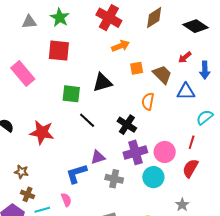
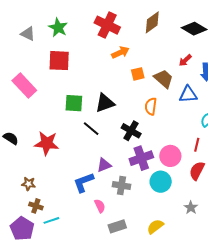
gray triangle: (29, 22) -> (28, 34), turned 35
black triangle: (102, 82) -> (105, 103), moved
pink semicircle: (66, 200) -> (100, 206), moved

